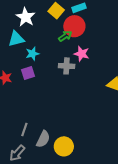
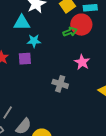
pink star: (82, 54) -> (82, 62), moved
gray cross: (67, 66) -> (60, 84), moved

